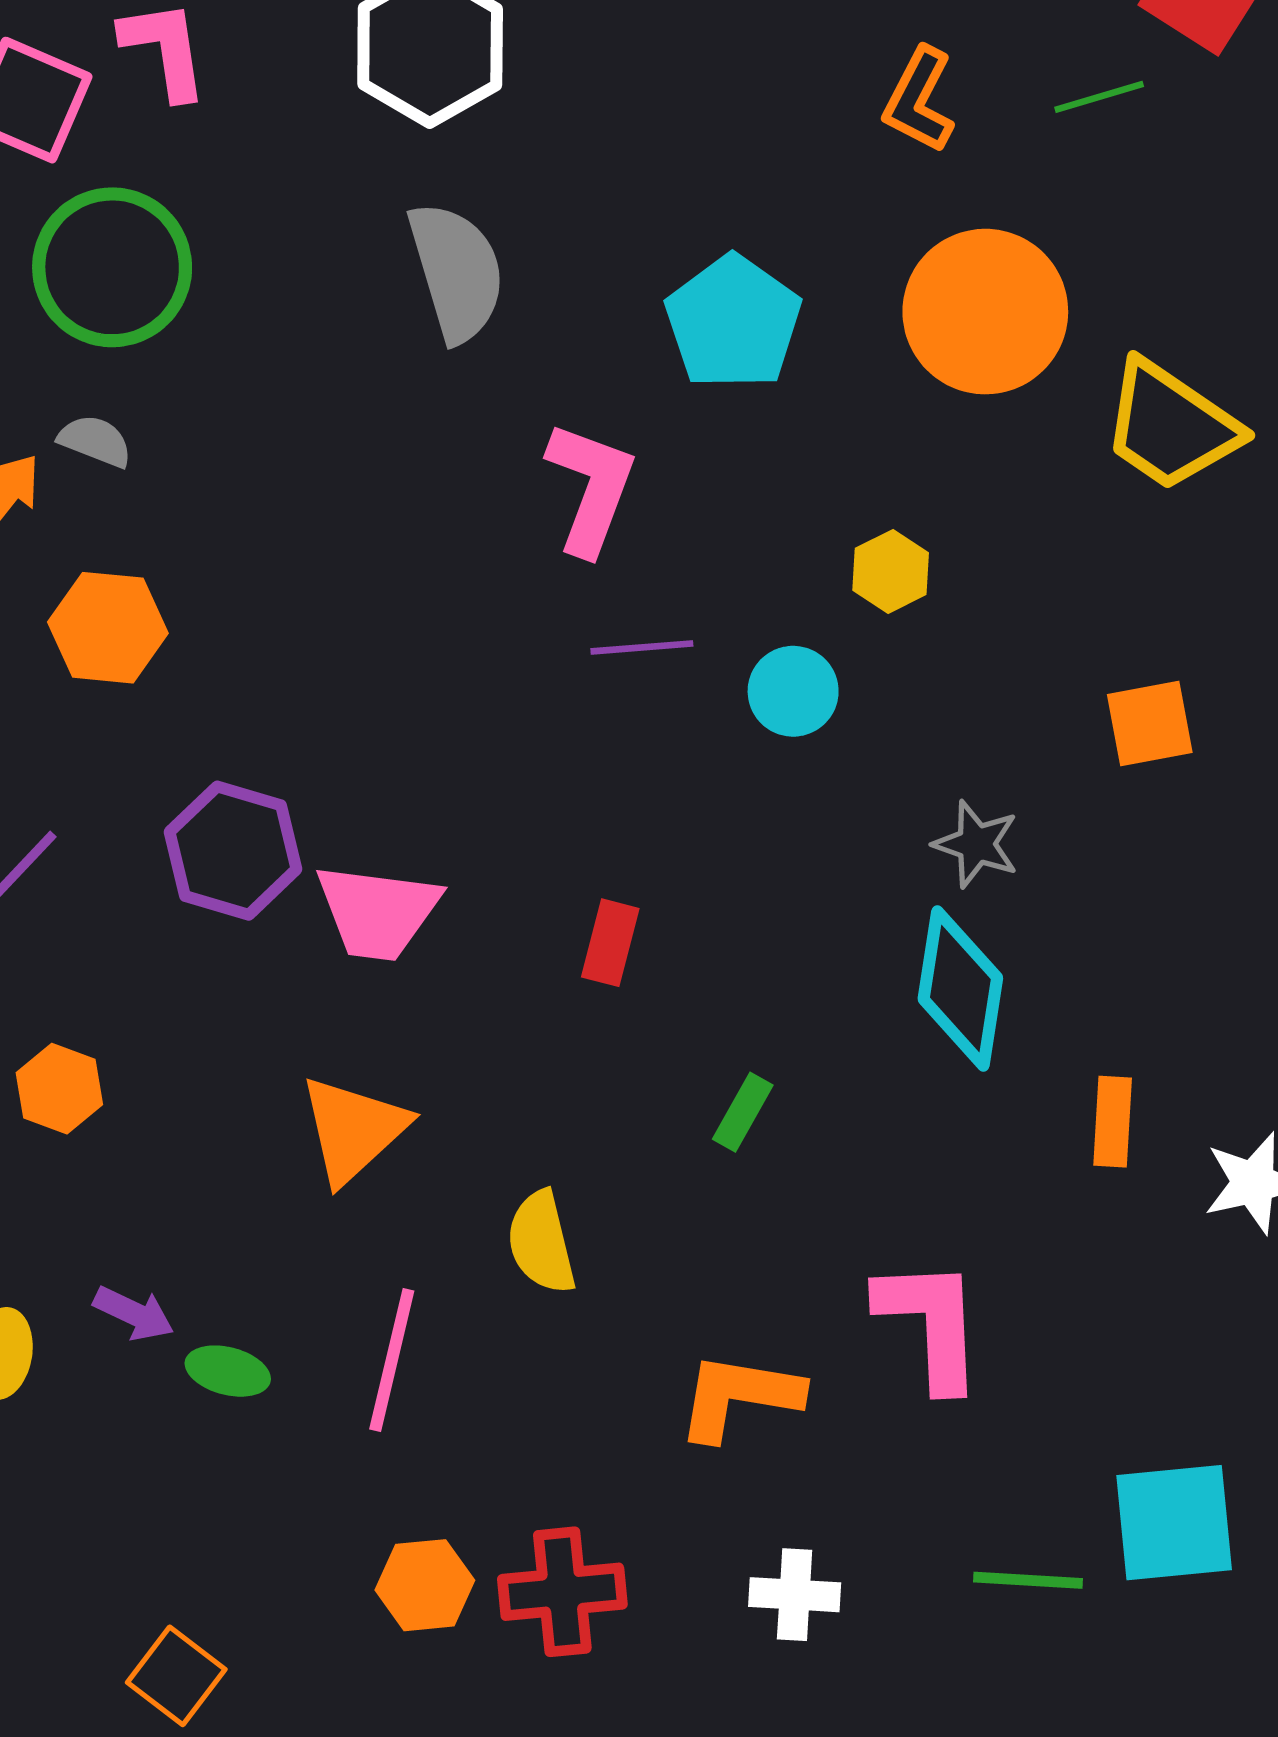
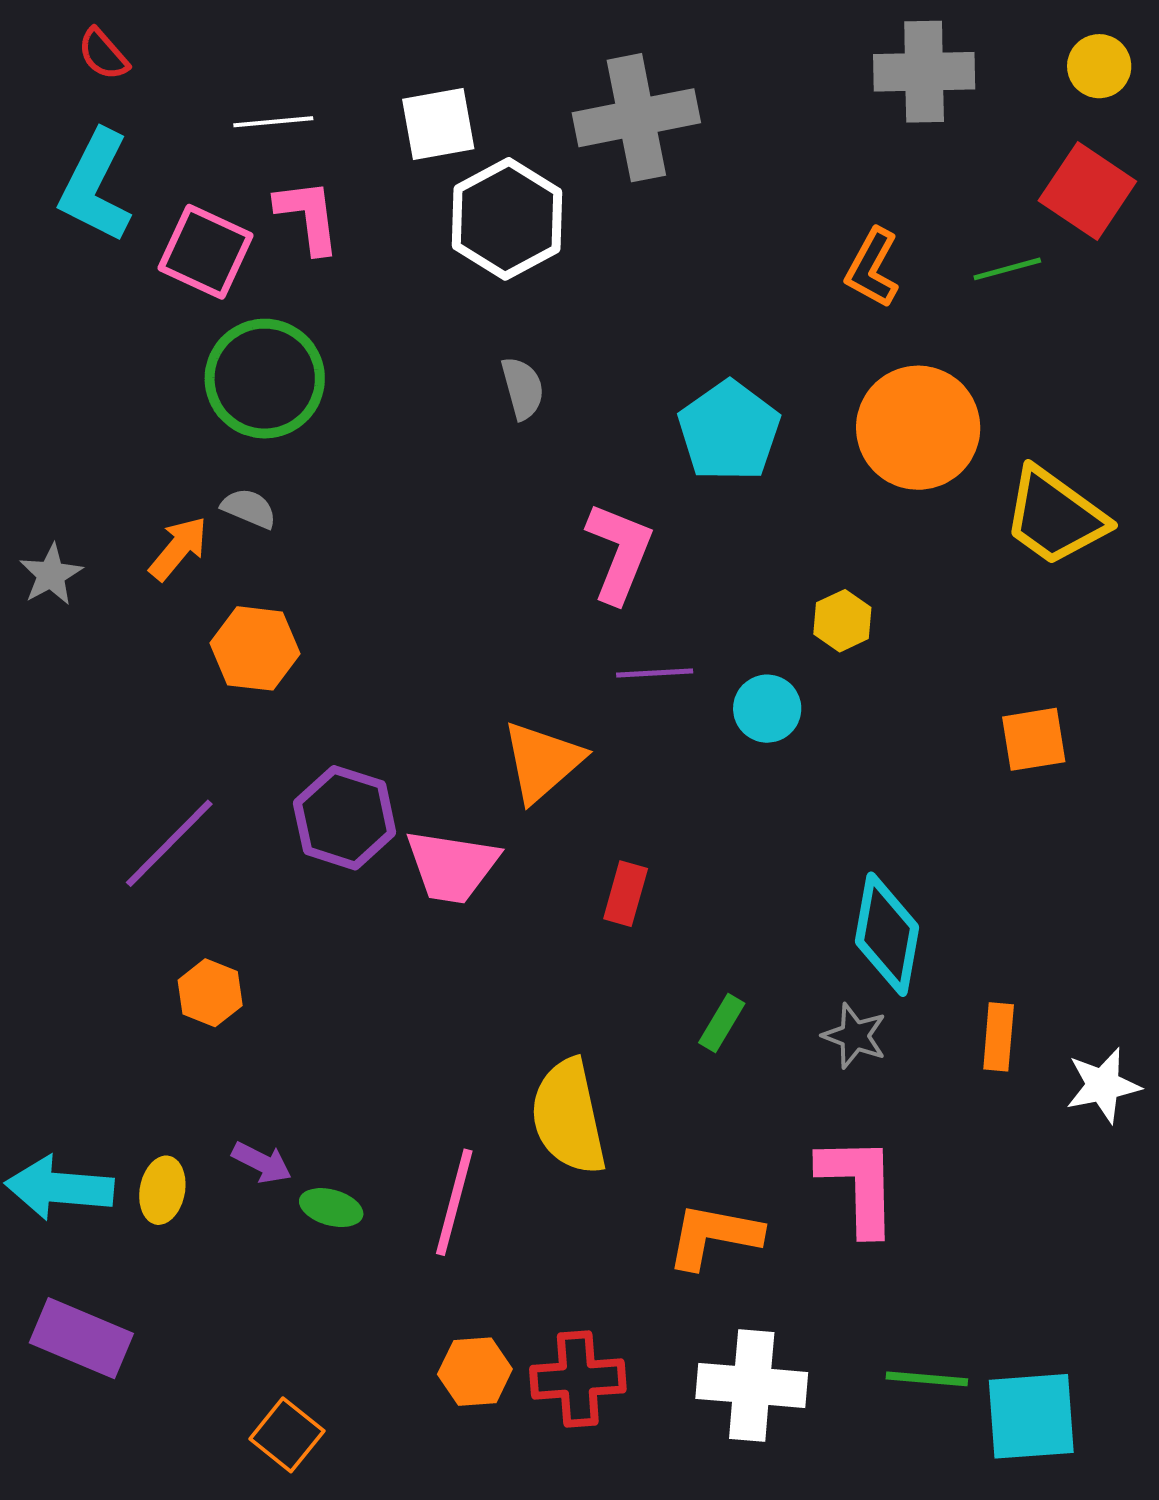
gray semicircle: (456, 272) -> (523, 388), size x0.6
gray star: (976, 844) -> (855, 1036), moved
orange triangle: (353, 1130) -> (542, 761), moved
yellow semicircle: (541, 1242) -> (568, 1117), size x1.5
cyan square: (1174, 1523) -> (1031, 1416), moved
white cross: (795, 1595) -> (752, 1385), size x1.6

